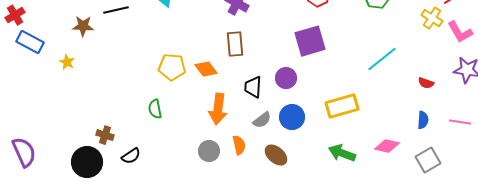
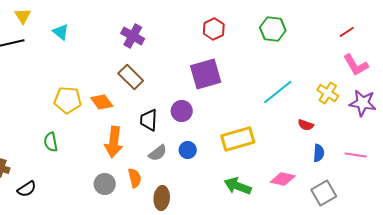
yellow cross: (432, 18) -> (328, 93), moved
brown rectangle: (235, 44) -> (131, 77), turned -40
red semicircle: (426, 83) -> (306, 125), moved
blue circle: (292, 117) -> (188, 150), size x0.7
brown ellipse: (276, 155) -> (162, 198), moved, turned 55

